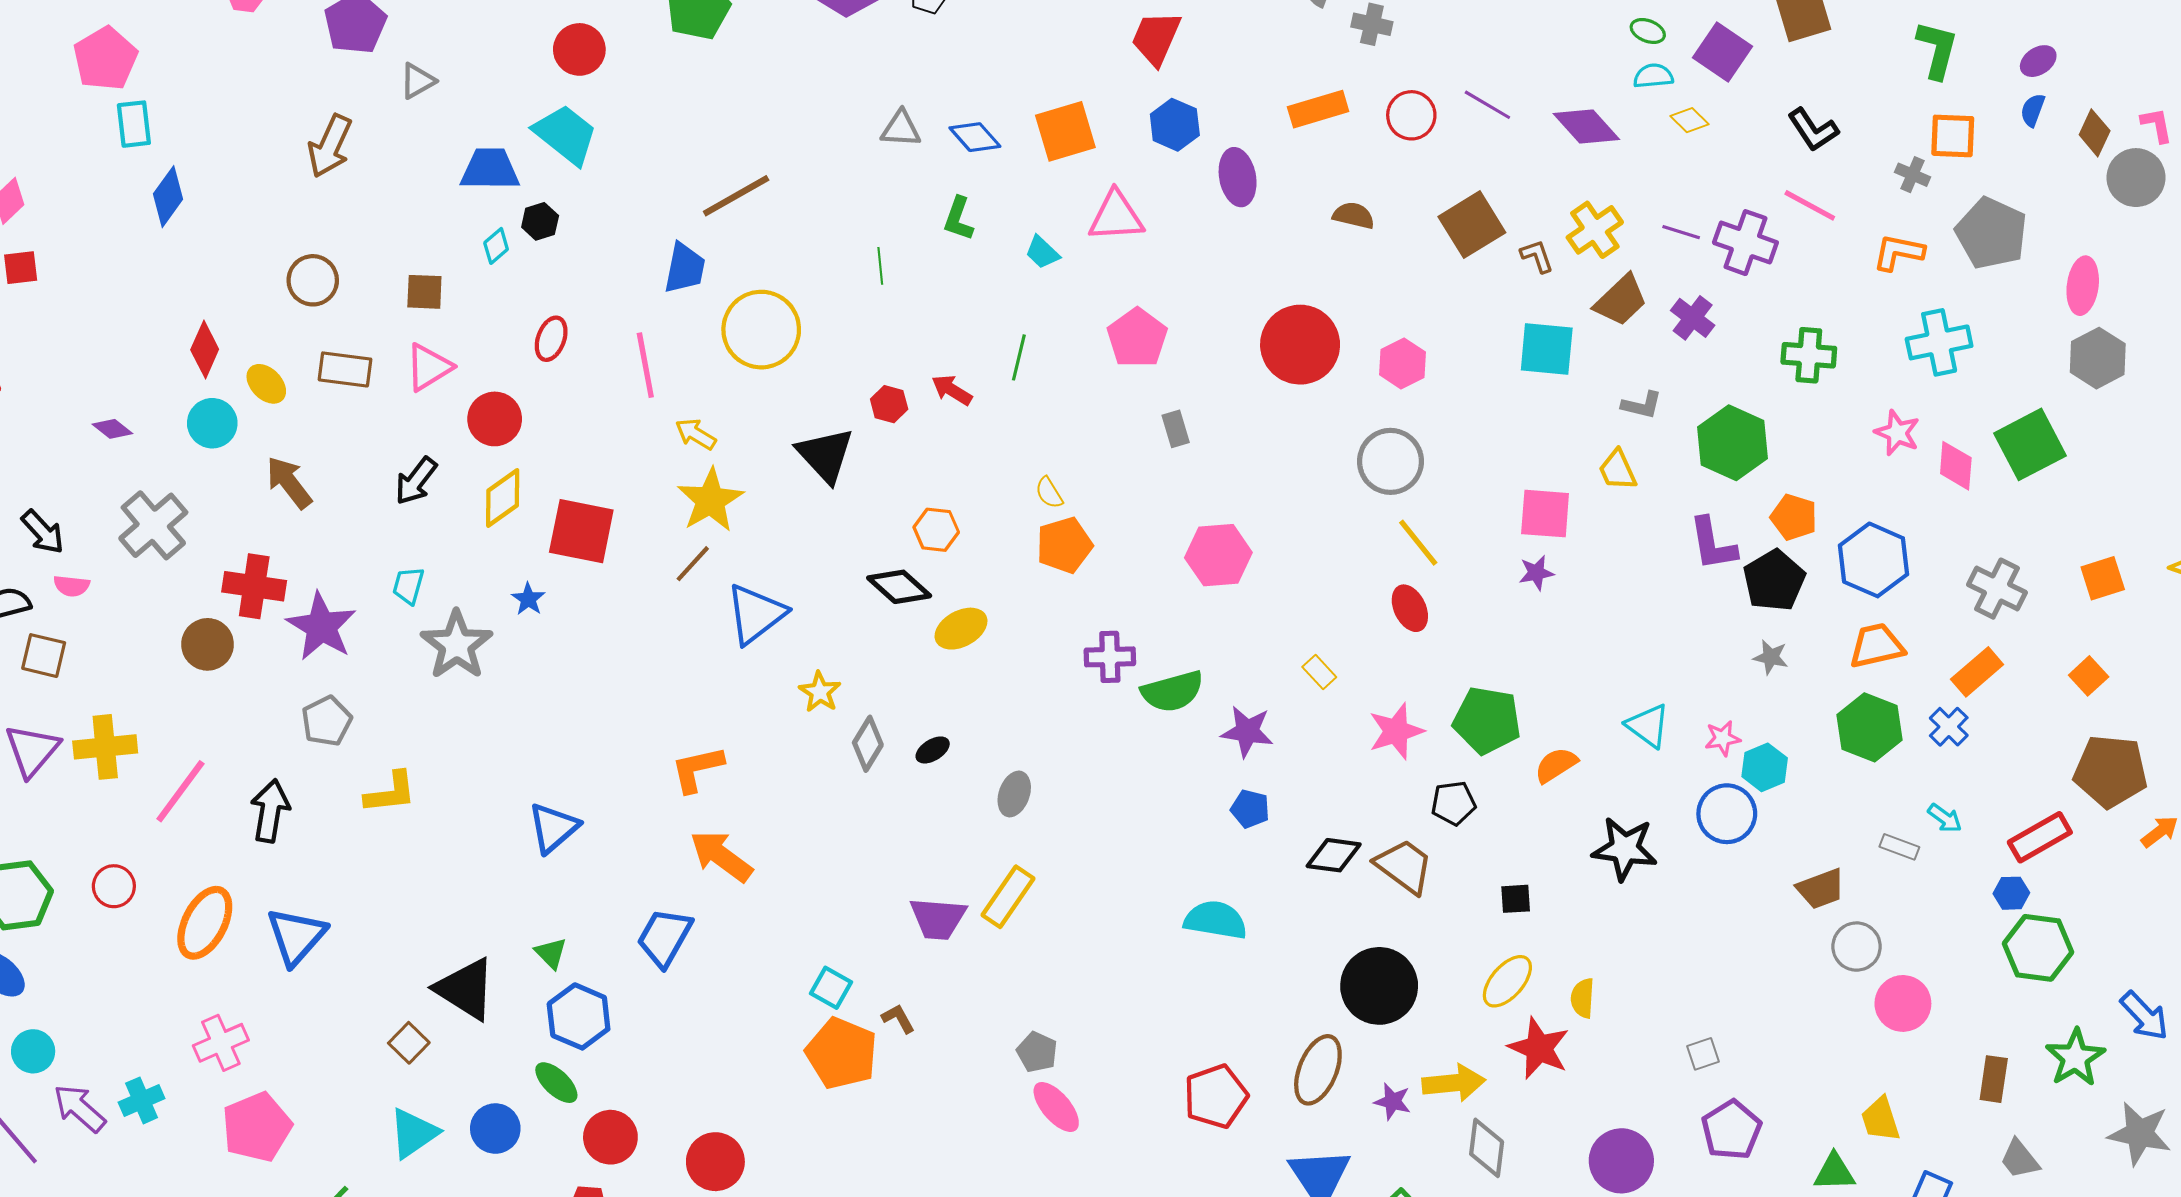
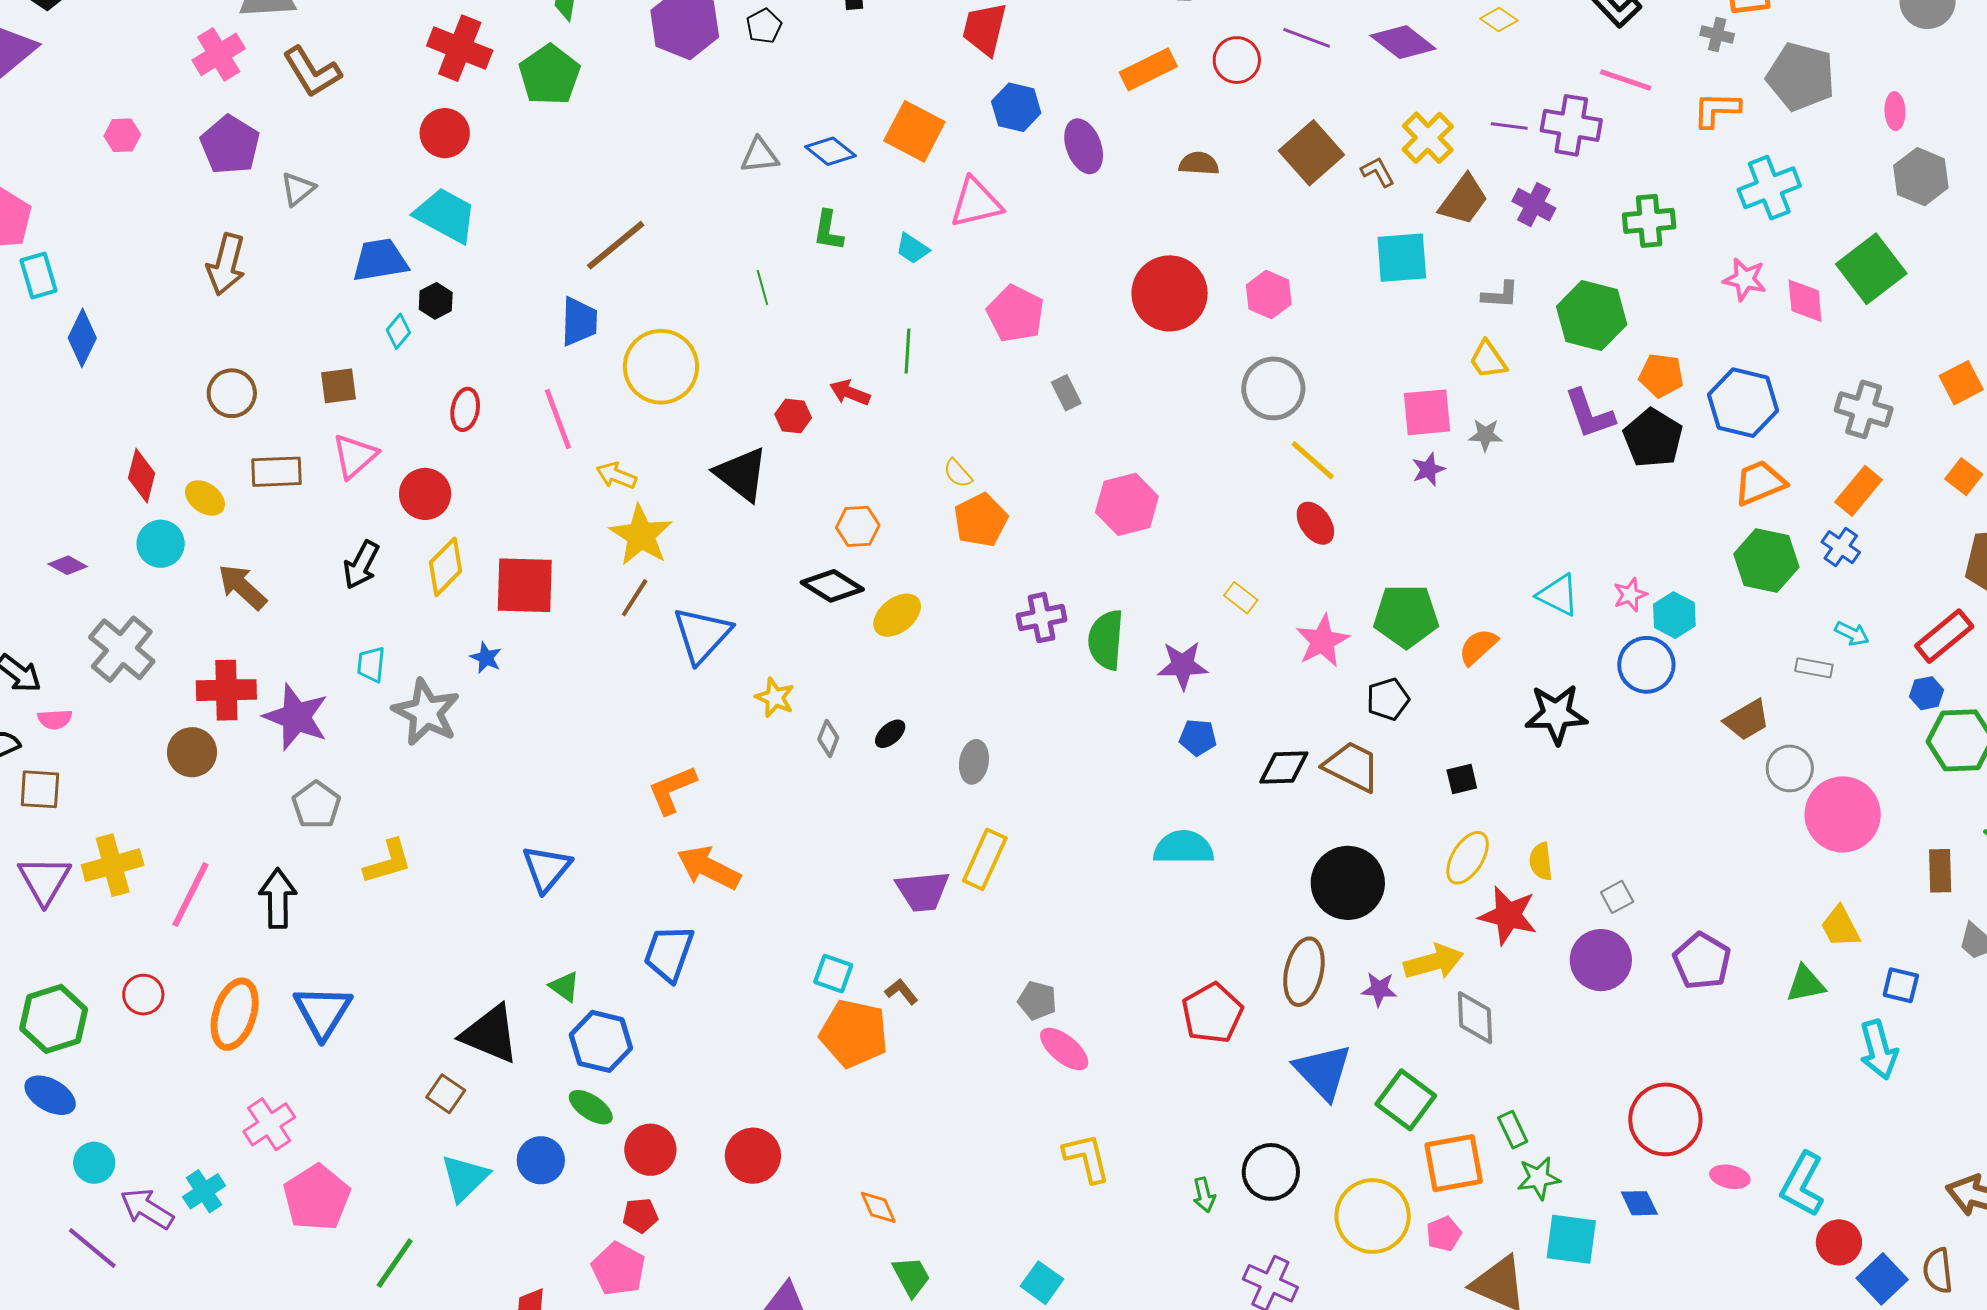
orange square: (1065, 131) -> (914, 131), turned -36
pink ellipse: (2083, 286) -> (1895, 111), size x0.7
gray star: (1771, 657) -> (1485, 435), moved
green semicircle: (1172, 691) -> (1106, 640), turned 120
gray diamond: (868, 744) -> (828, 738), size x0.7
pink circle: (1903, 1003) -> (1843, 814), size x1.4
gray square: (1703, 1054) -> (1617, 897), moved
purple circle: (1621, 1161) -> (1601, 960), moved

